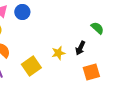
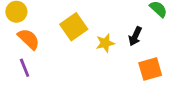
yellow square: (31, 66) -> (74, 27), moved

